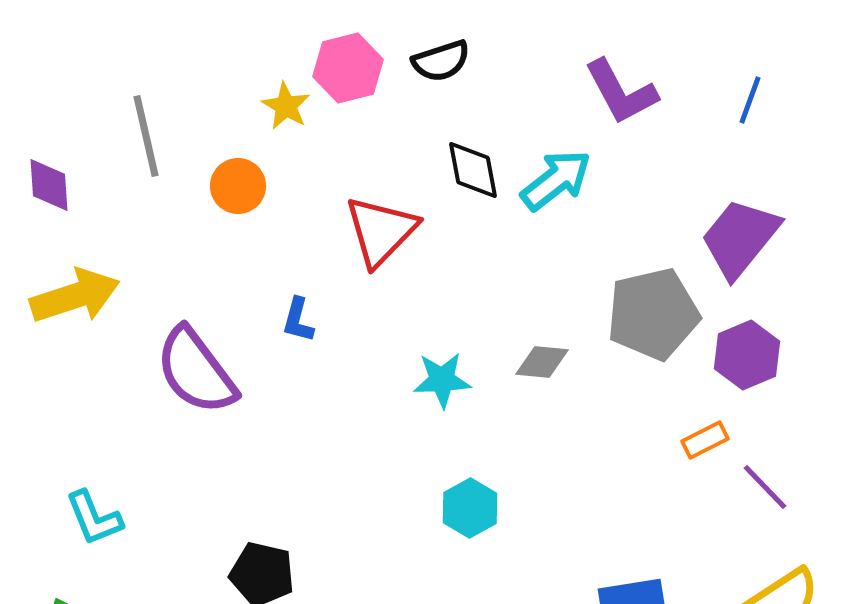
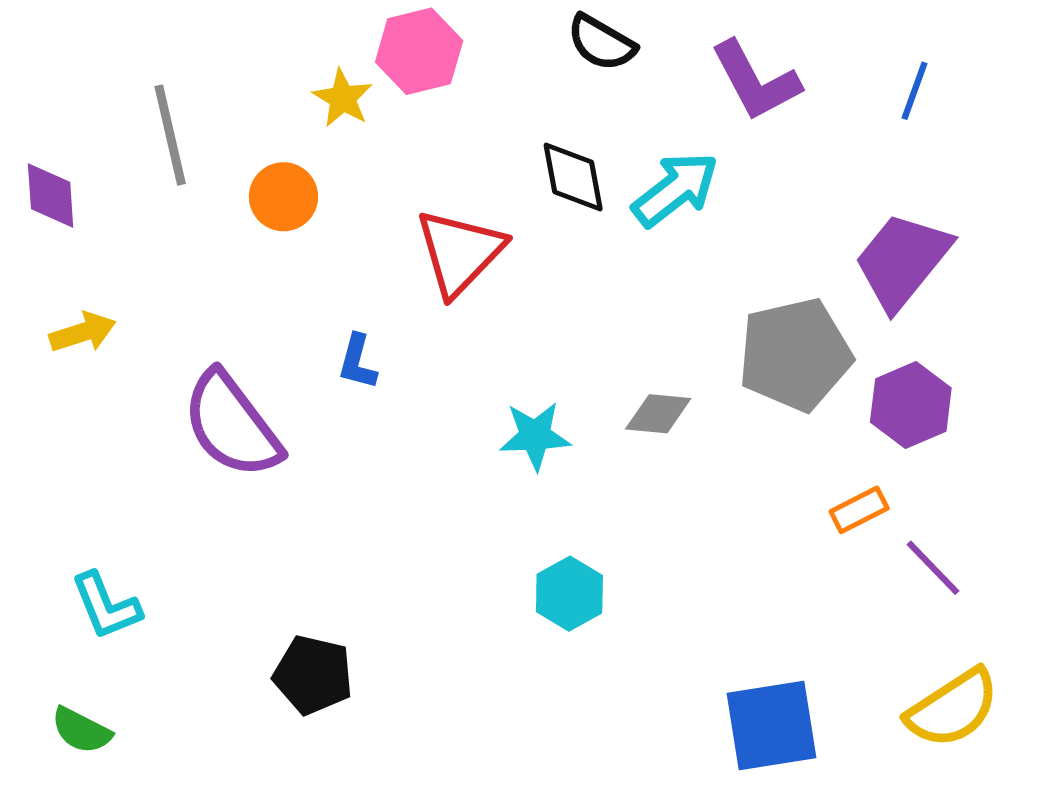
black semicircle: (441, 61) -> (601, 43), moved, turned 48
yellow arrow: (75, 296) -> (83, 332), size x0.6

